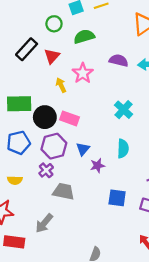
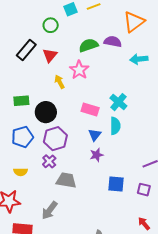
green semicircle: (84, 36) -> (89, 45), moved
purple semicircle: (119, 60) -> (113, 42), moved
green rectangle: (19, 104) -> (21, 101), size x0.7
pink rectangle: (70, 118) -> (90, 109), moved
blue triangle: (83, 149) -> (95, 135), moved
cyan semicircle: (123, 149) -> (115, 126), moved

